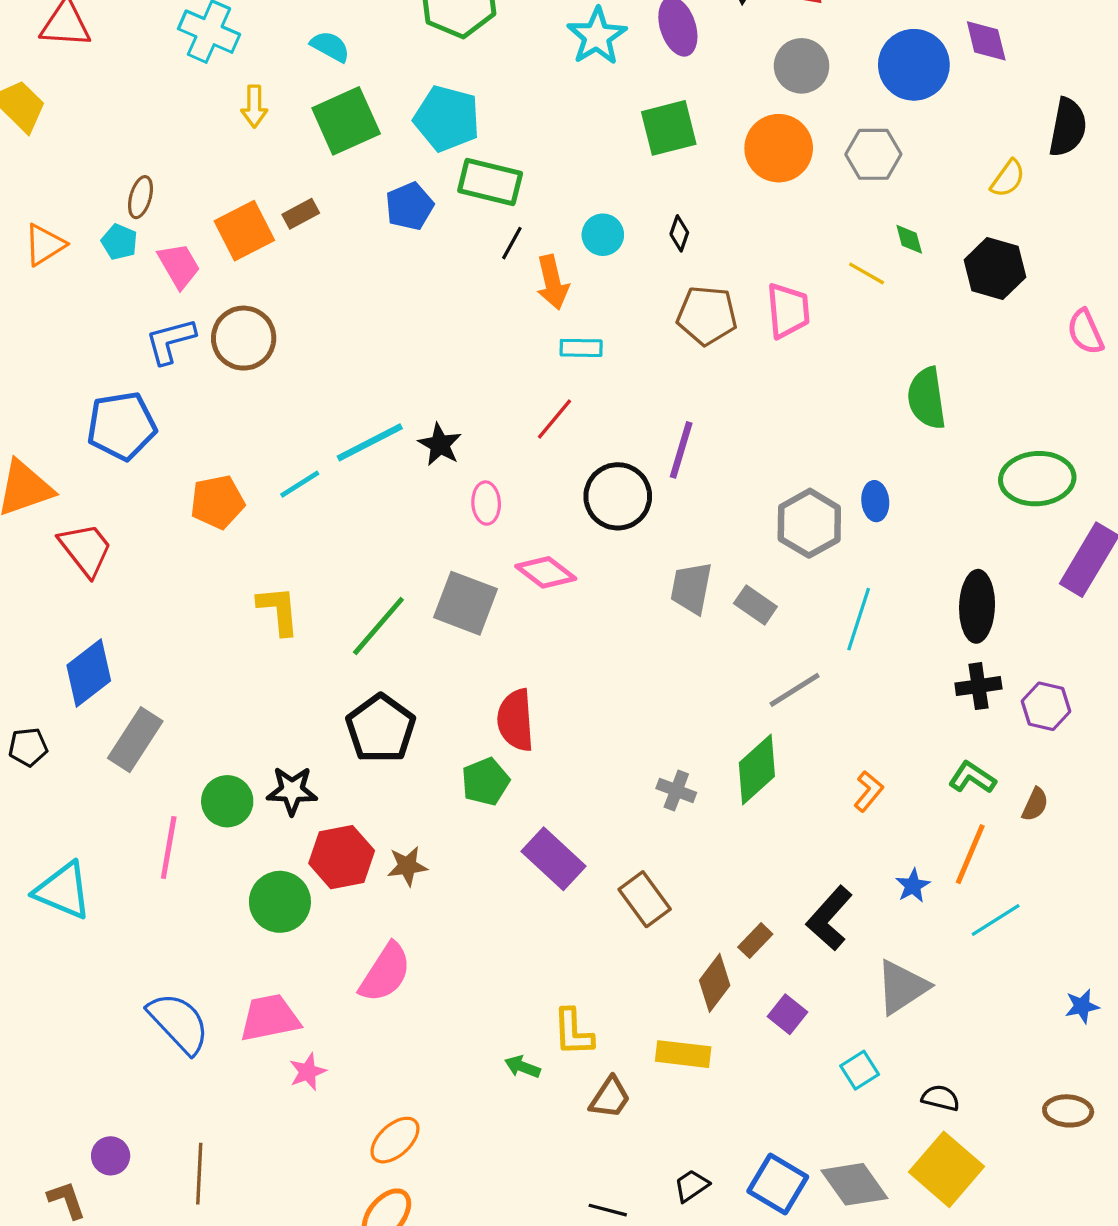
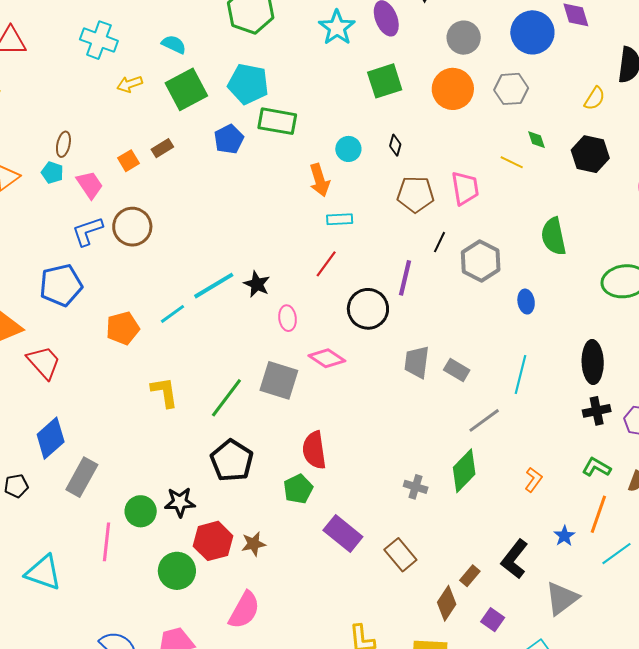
yellow arrow: (254, 106) -> (130, 84), turned 75
orange square: (244, 231) -> (128, 161), size x0.6
black line: (512, 243) -> (440, 242), moved
gray hexagon: (809, 523) -> (481, 261), moved

